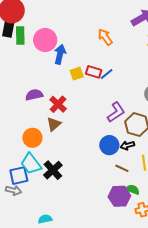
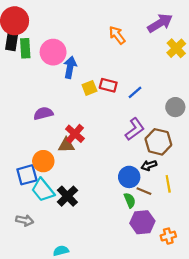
orange arrow: (105, 37) -> (117, 35), moved
blue line: (107, 74) -> (135, 92), moved
red cross: (58, 104) -> (75, 134), moved
brown triangle: (54, 124) -> (66, 145), turned 42
blue circle: (109, 145) -> (129, 177), moved
blue square: (19, 176) -> (27, 175), moved
green semicircle: (133, 190) -> (130, 200), moved, turned 48

